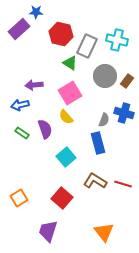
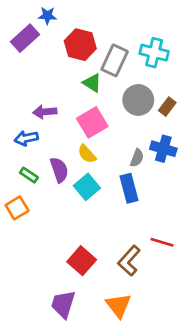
cyan square: (66, 157) -> (87, 187), moved
brown L-shape: (95, 181) -> (129, 261), moved, turned -80
orange square: (19, 198) -> (17, 208), moved
orange triangle: (104, 232) -> (119, 305), moved

